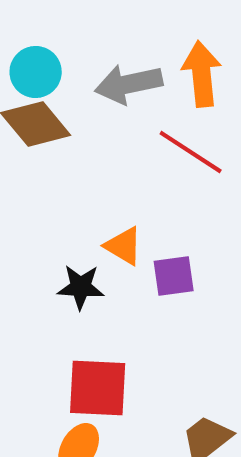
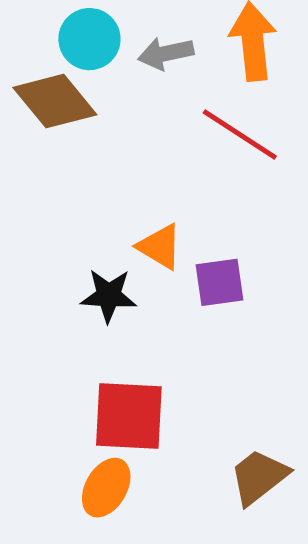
cyan circle: (36, 72) -> (89, 39), moved
gray arrow: (129, 84) -> (166, 53), size x0.7

